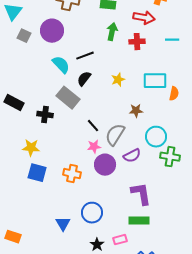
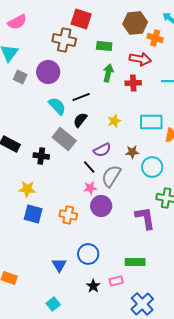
cyan circle: (156, 137) -> (152, 167), moved
purple semicircle: (132, 156) -> (102, 150), moved
purple L-shape: (141, 194) -> (145, 218), moved

